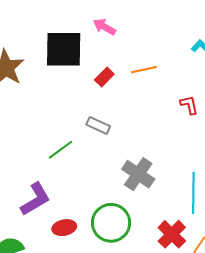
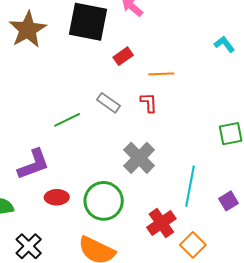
orange line: (144, 70) -> (161, 74), moved
red L-shape: (189, 105) -> (149, 103), moved

